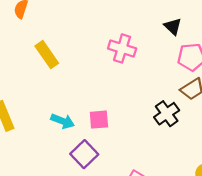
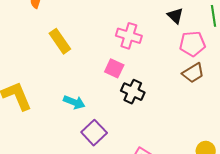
black cross: (167, 114) -> (133, 92), moved, turned -30
pink square: (99, 120) -> (114, 68), moved, turned 30

